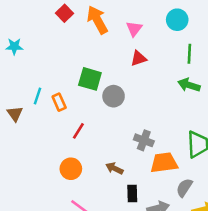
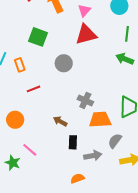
red triangle: (139, 58) -> (86, 34), size x1.6
green square: (90, 79) -> (38, 37), moved
red line: (78, 131) -> (33, 89), turned 32
orange circle: (71, 169) -> (15, 120), moved

